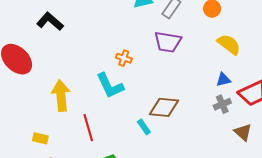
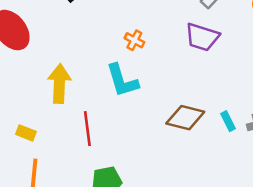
orange cross: (124, 58) -> (134, 40), moved
cyan rectangle: (144, 127) -> (228, 121), moved

